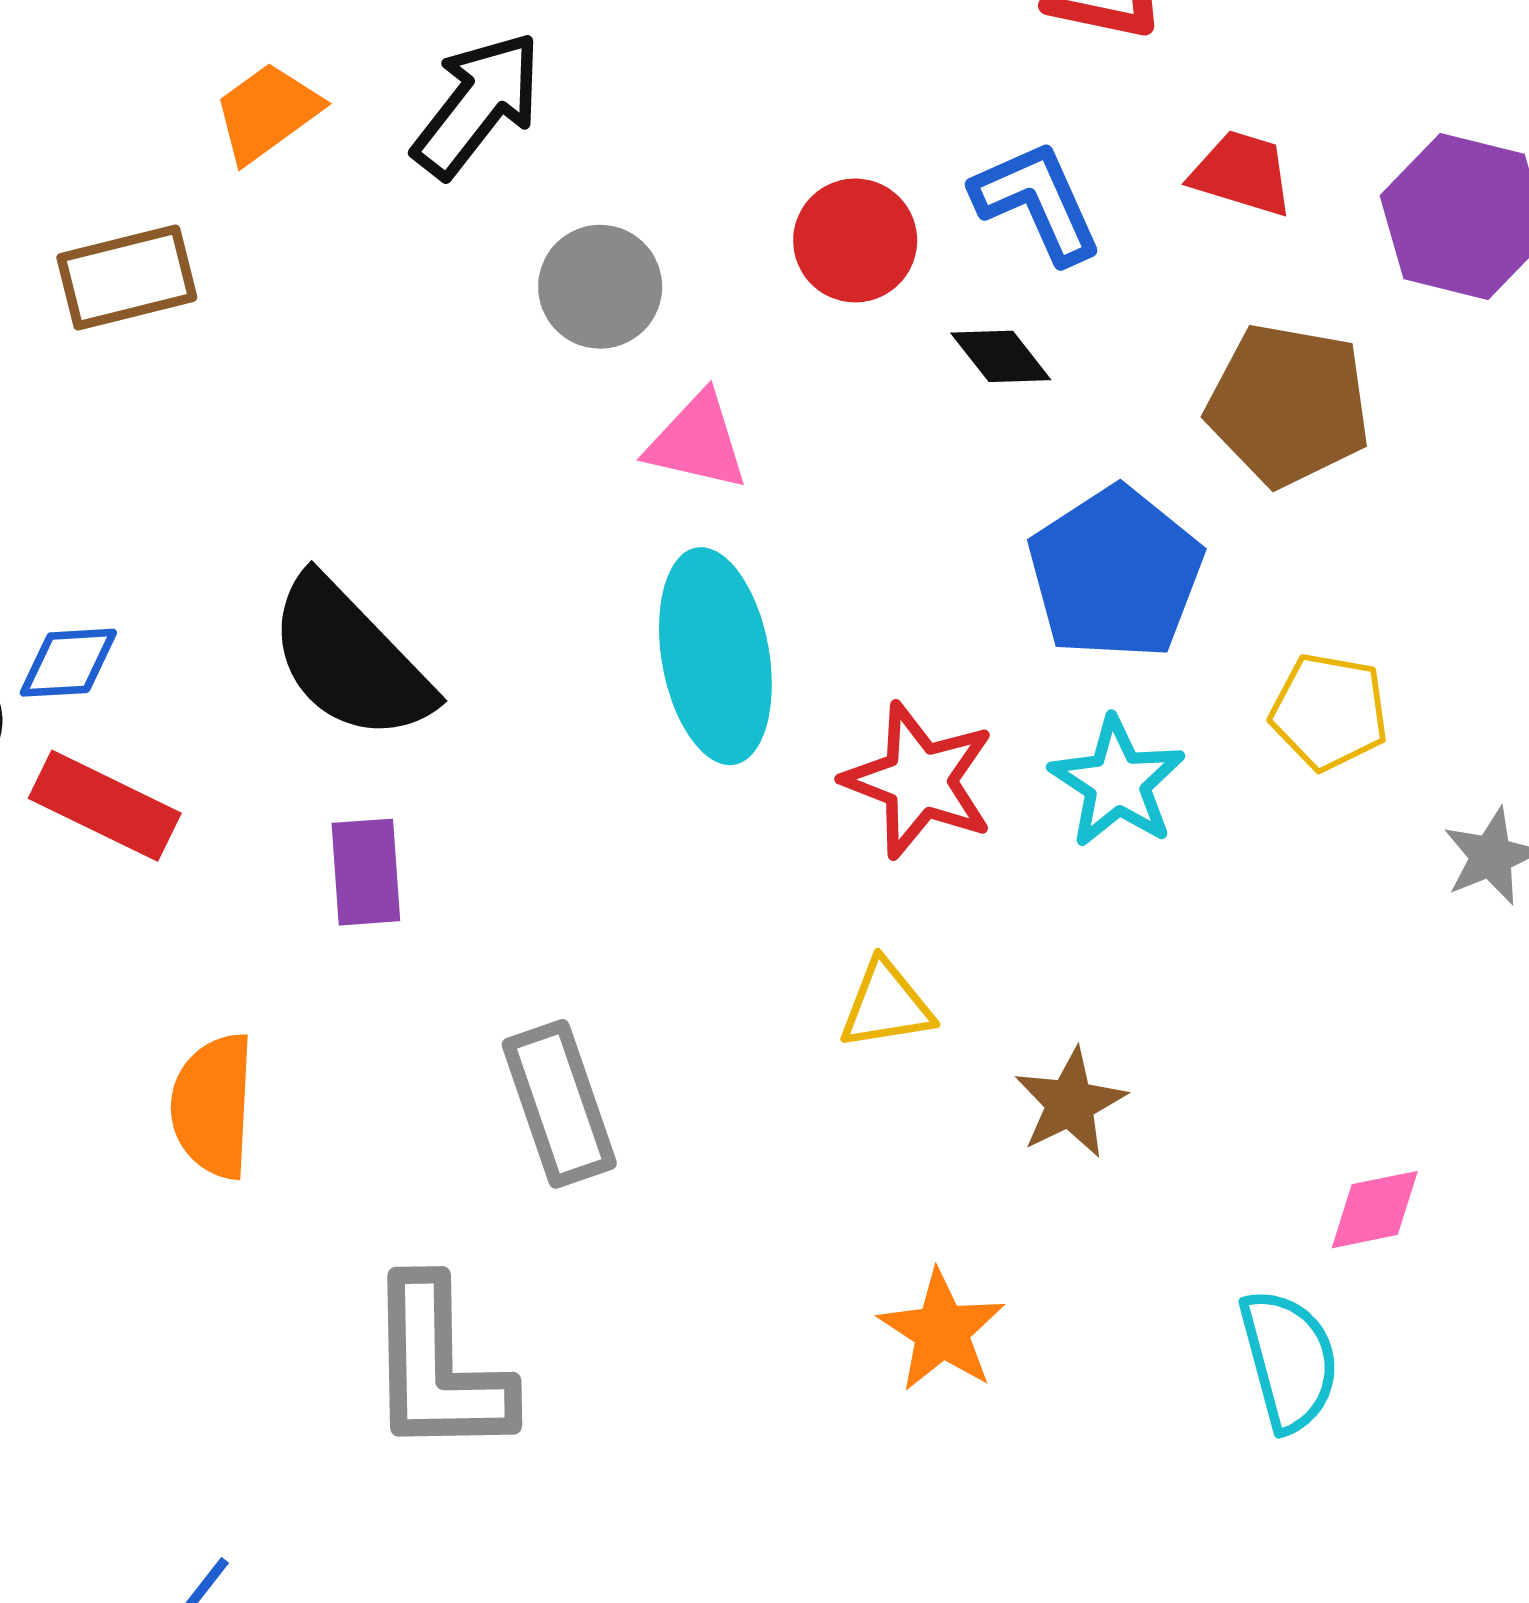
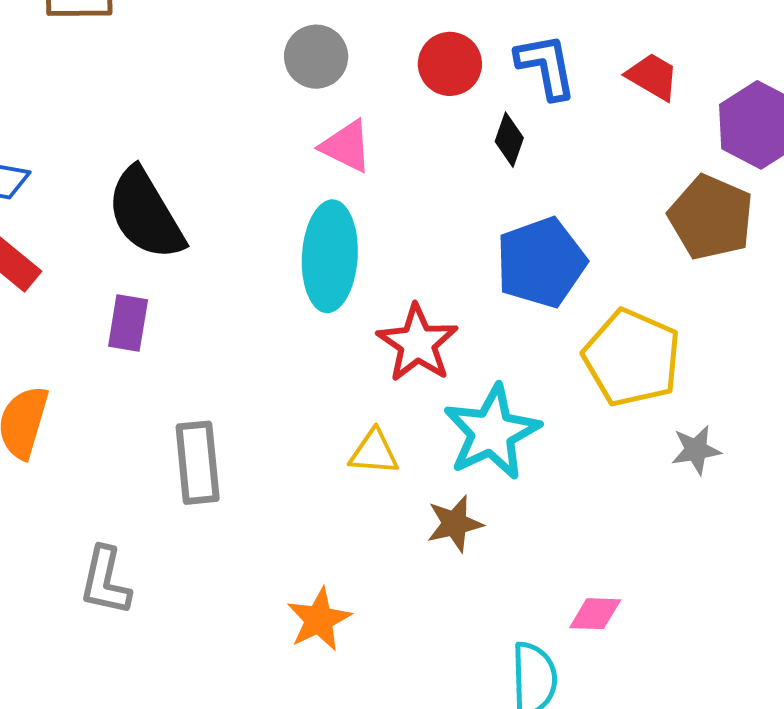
black diamond: (1001, 356) -> (509, 140), turned 44
brown pentagon: (1288, 405) -> (711, 217), moved
yellow pentagon: (1329, 712) -> (632, 358), size x1.6
cyan star: (1117, 782) -> (492, 432), moved, size x1.4
orange star: (942, 1331) -> (319, 619), moved
gray L-shape: (438, 1368) -> (105, 581), size x0.7

